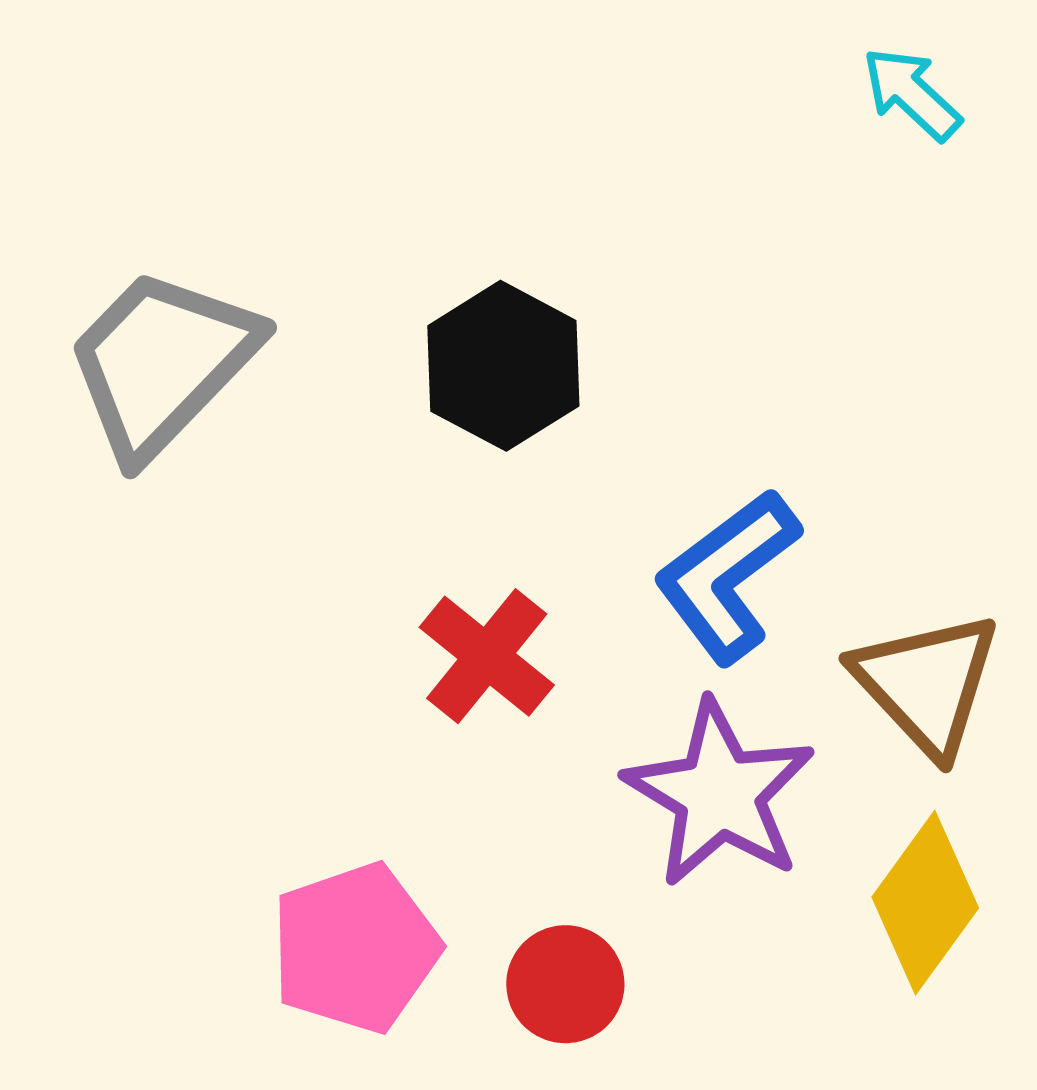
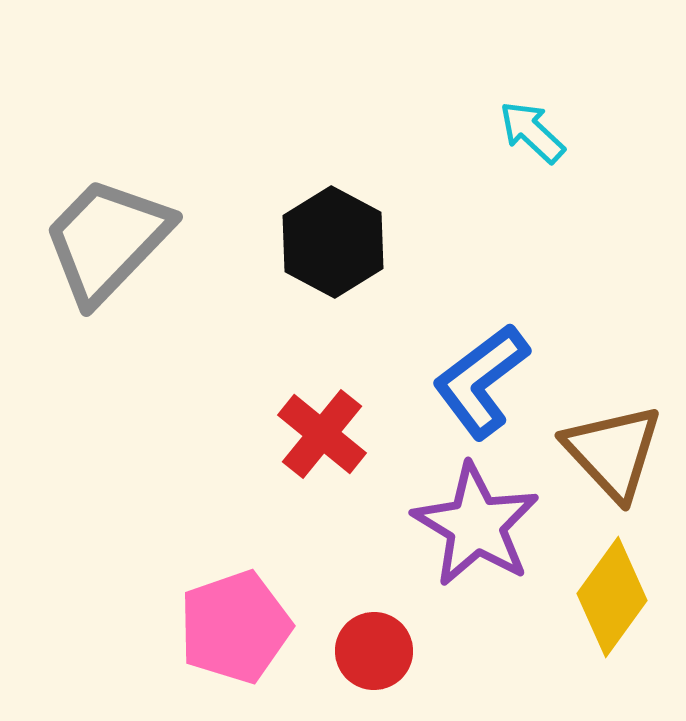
cyan arrow: (912, 94) -> (532, 132), moved

